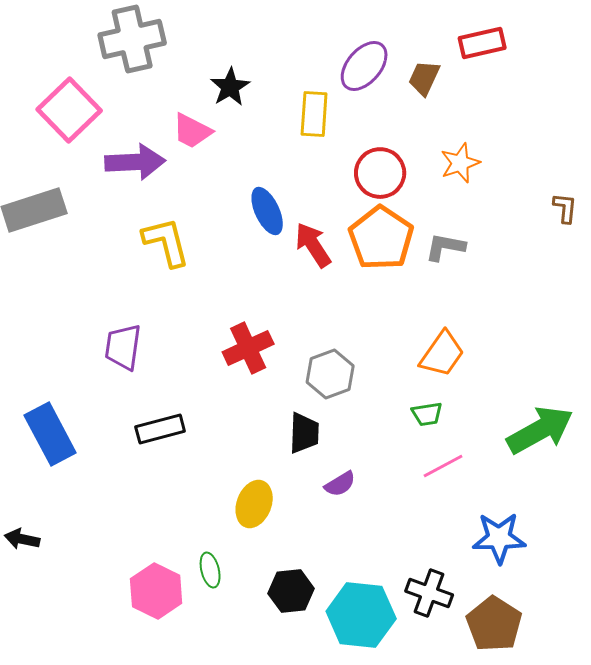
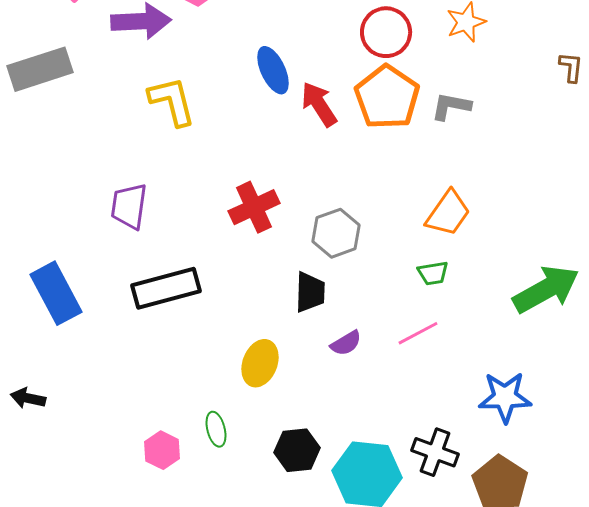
black rectangle: (160, 429) -> (166, 288), size x1.4
pink line: (443, 466) -> (418, 333), moved
pink hexagon: (156, 591) -> (162, 450), size x0.7

